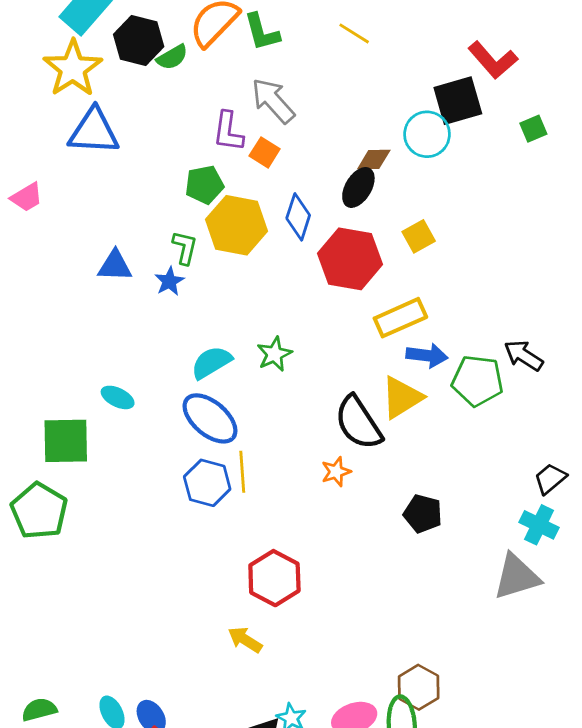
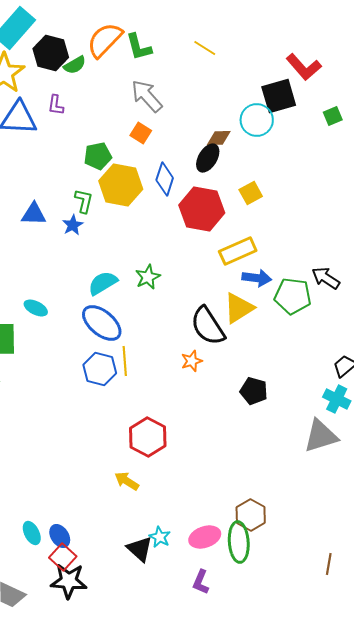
purple L-shape: (228, 131) -> (56, 105), moved, size x0.7

